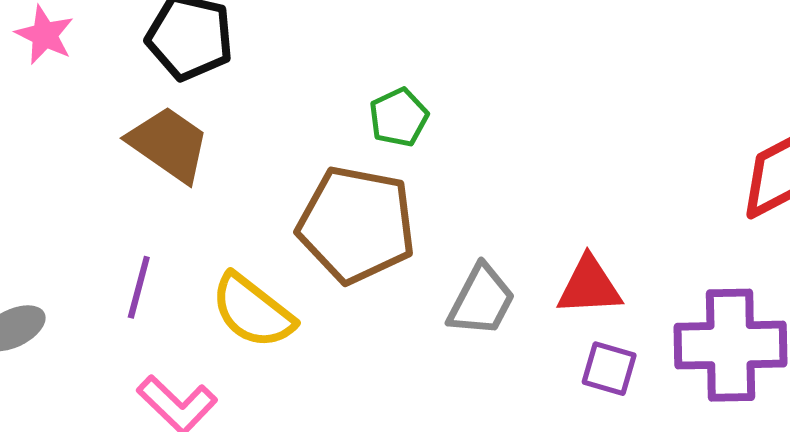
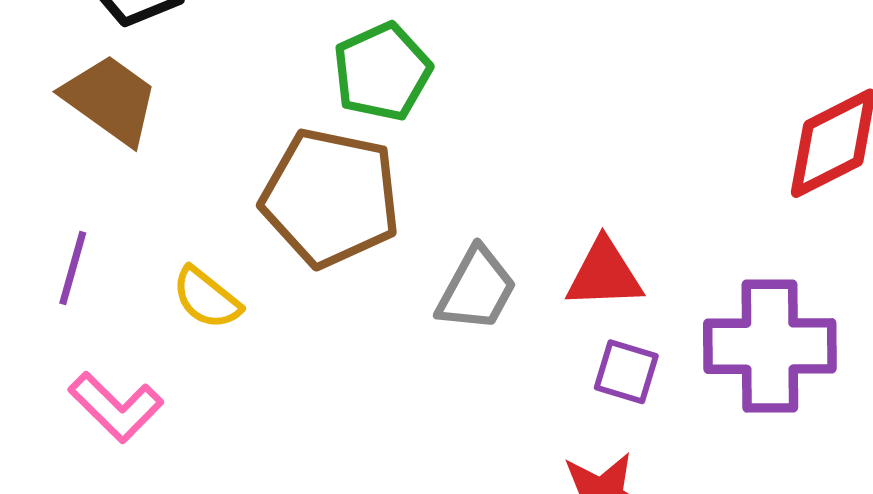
green pentagon: (399, 117) -> (382, 72), size x1.4
yellow semicircle: (253, 311) -> (207, 298), size x0.7

